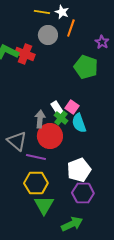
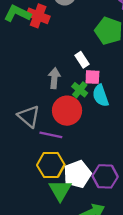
pink square: (72, 107) -> (92, 77), turned -32
white rectangle: (57, 108) -> (82, 60), moved
gray arrow: (40, 119) -> (54, 78), moved
white pentagon: (79, 170) -> (77, 174), moved

